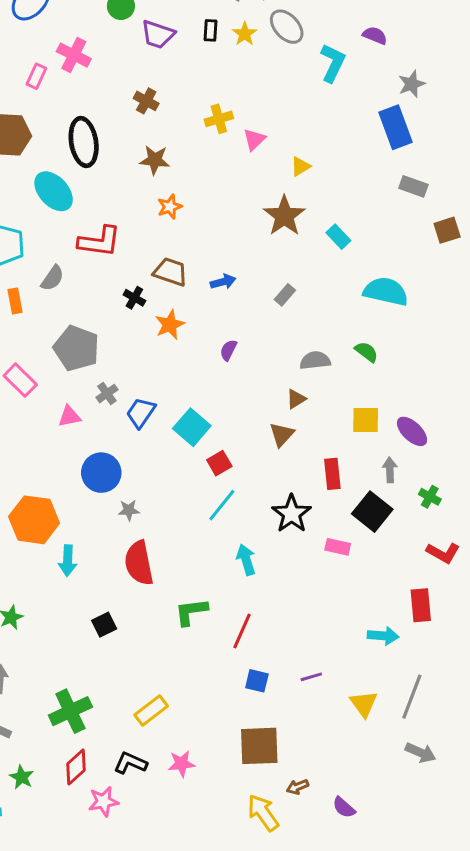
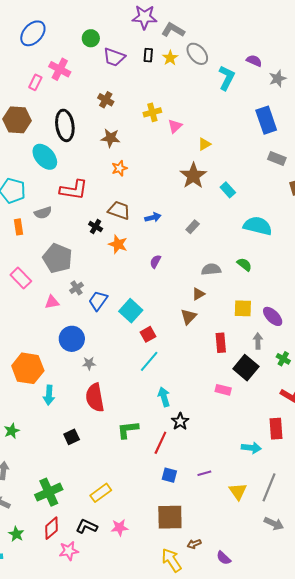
gray star: (412, 84) -> (278, 78), moved
gray semicircle: (52, 278) -> (43, 213), turned 36
orange star: (170, 325) -> (118, 244), turned -30
black star: (292, 514) -> (180, 421), moved, size x0.7

